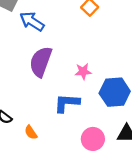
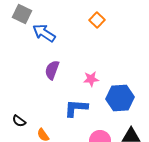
purple semicircle: (41, 62) -> (52, 70), size x0.7

